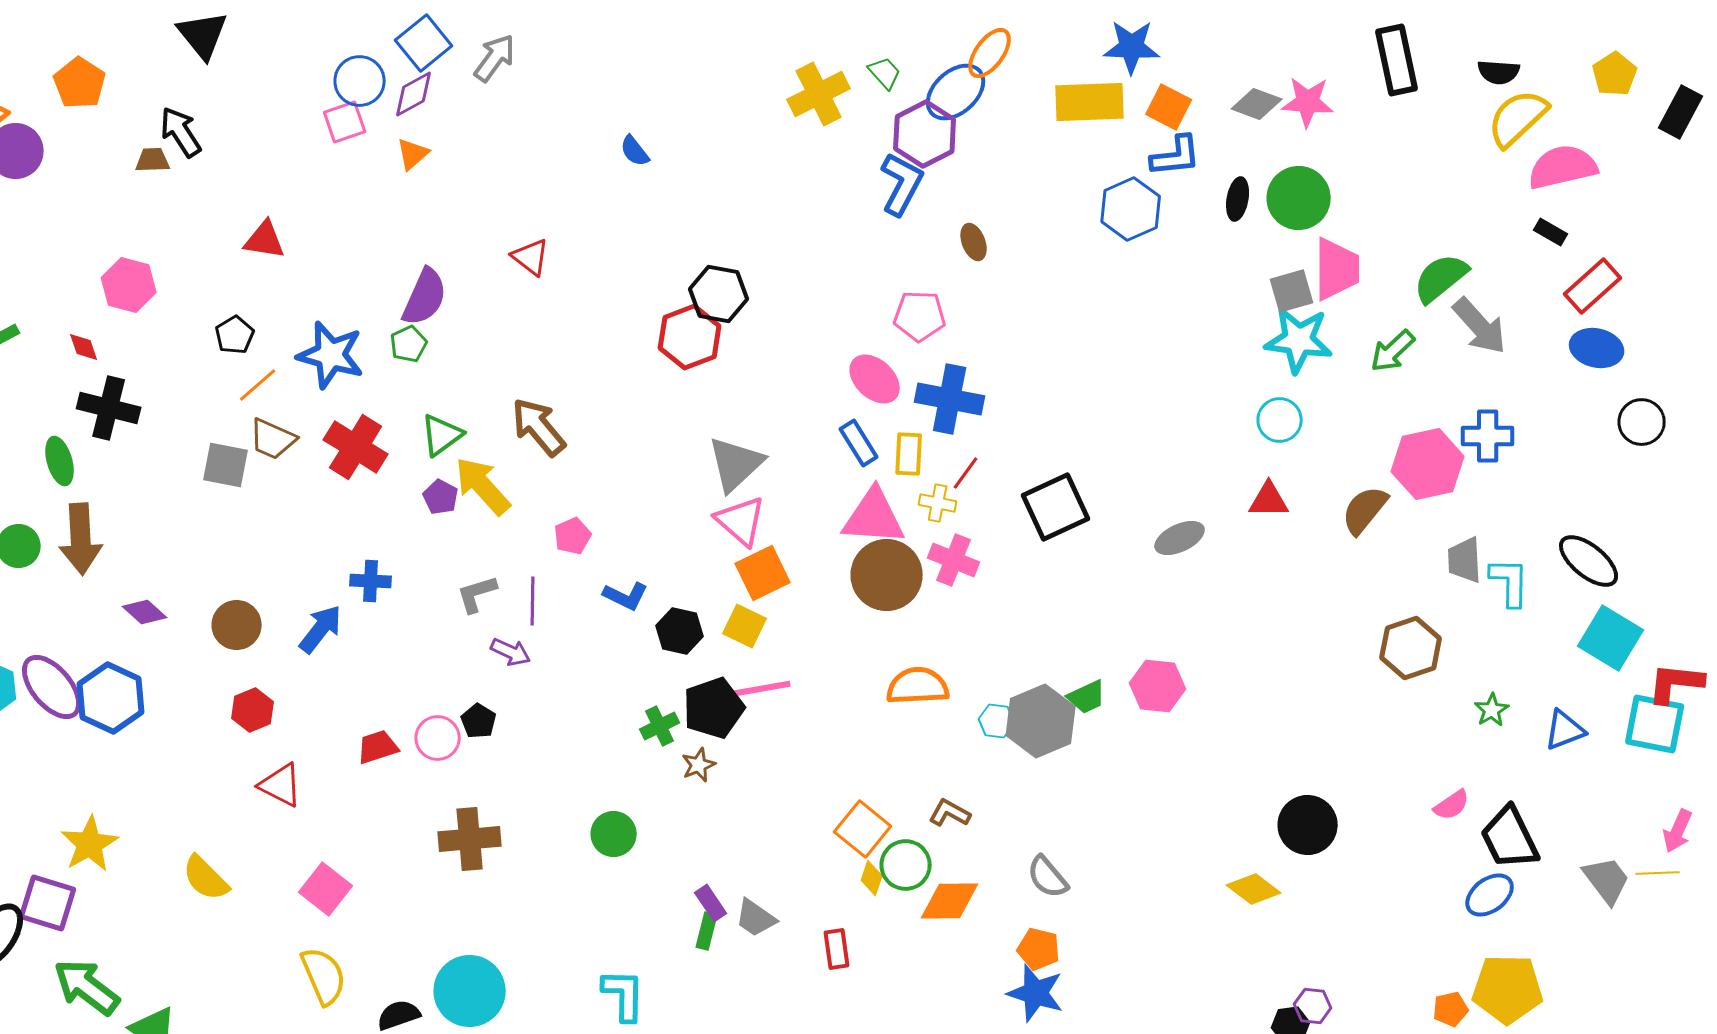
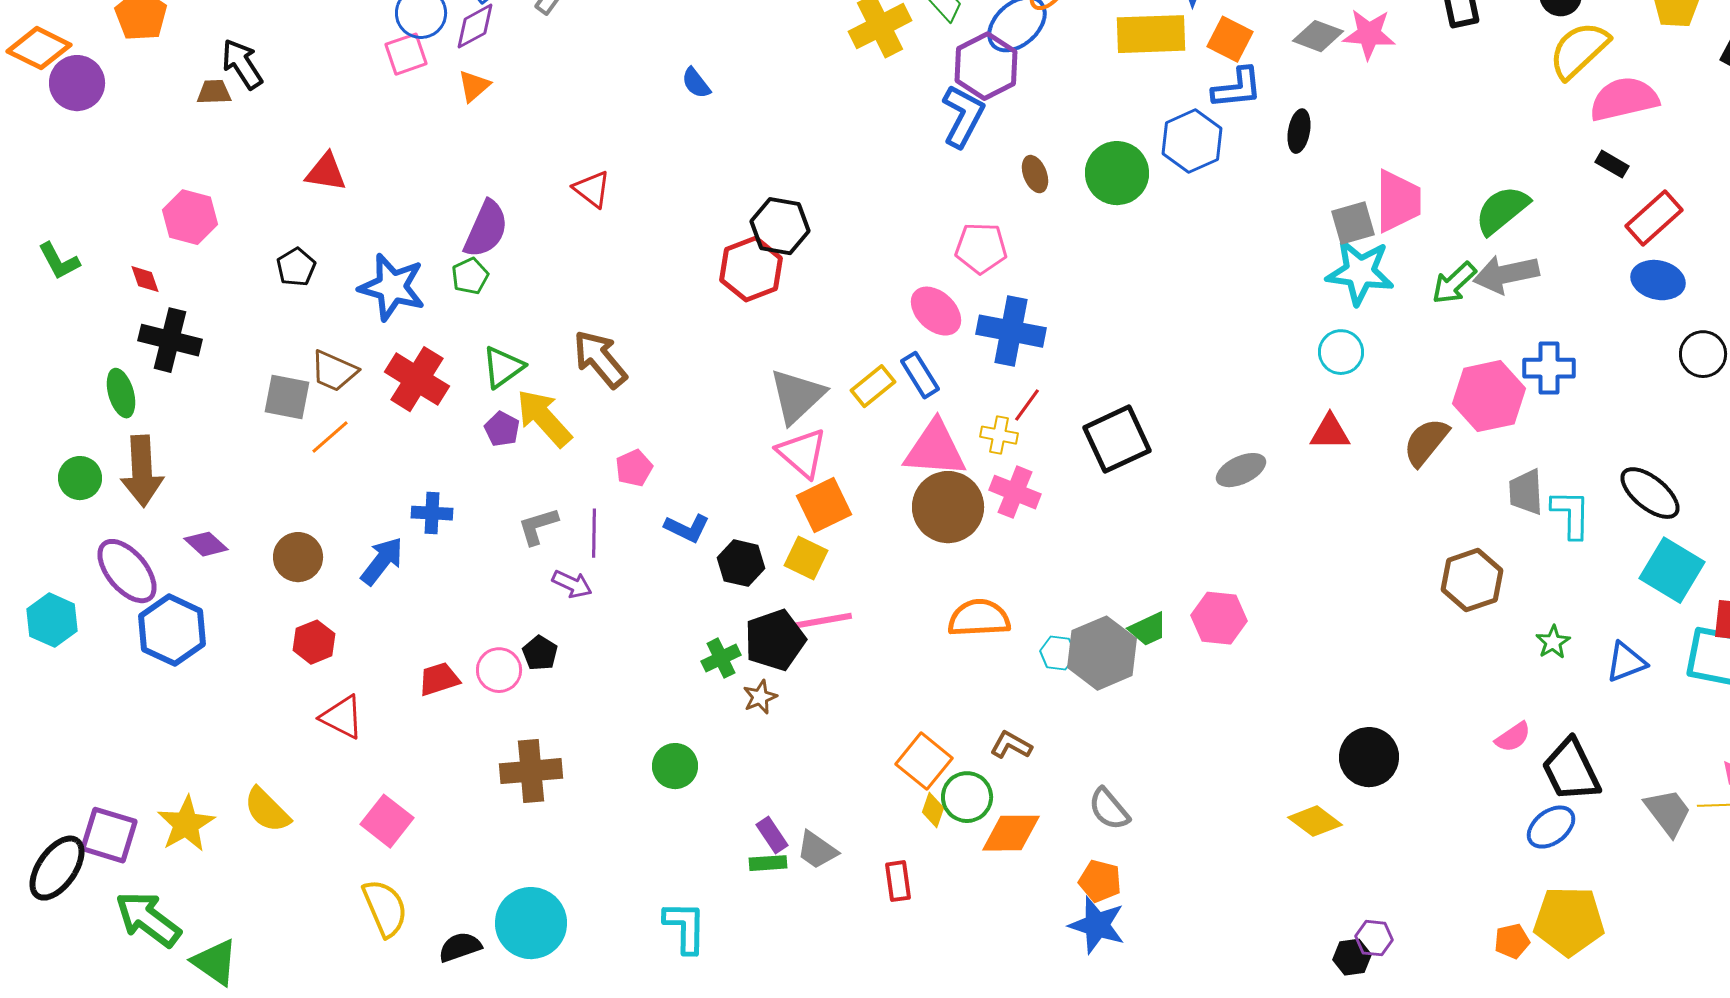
green circle: (1299, 198) -> (1117, 173), moved
gray arrow: (1480, 326) -> (1506, 274), moved, turned 120
orange line: (258, 385) -> (330, 437), moved
yellow rectangle: (909, 454) -> (873, 386), moved, turned 48
purple ellipse: (52, 687) -> (127, 571), moved
yellow star: (90, 844) -> (186, 824), moved
green rectangle: (707, 931) -> (768, 863), turned 72

